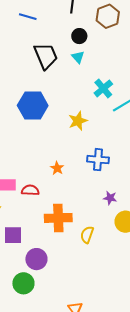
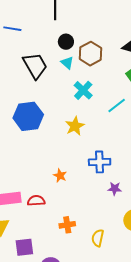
brown hexagon: (108, 16) -> (91, 54), moved
cyan cross: (103, 88) -> (83, 90), moved
purple star: (110, 198) -> (115, 189), moved
orange cross: (58, 218) -> (67, 225), size x0.6

